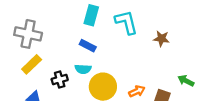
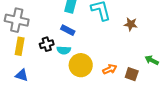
yellow rectangle: (32, 64) -> (20, 46), turned -36
black cross: (60, 80) -> (47, 44), moved

